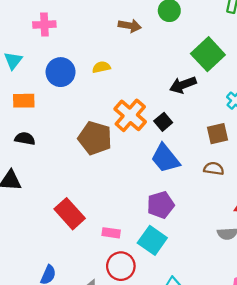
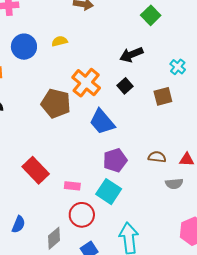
green square: (208, 54) -> (151, 15), moved, size x0.7
black square: (163, 122) -> (125, 86), moved
blue trapezoid: (165, 158) -> (102, 122), moved
brown semicircle: (214, 169) -> (157, 157), moved

